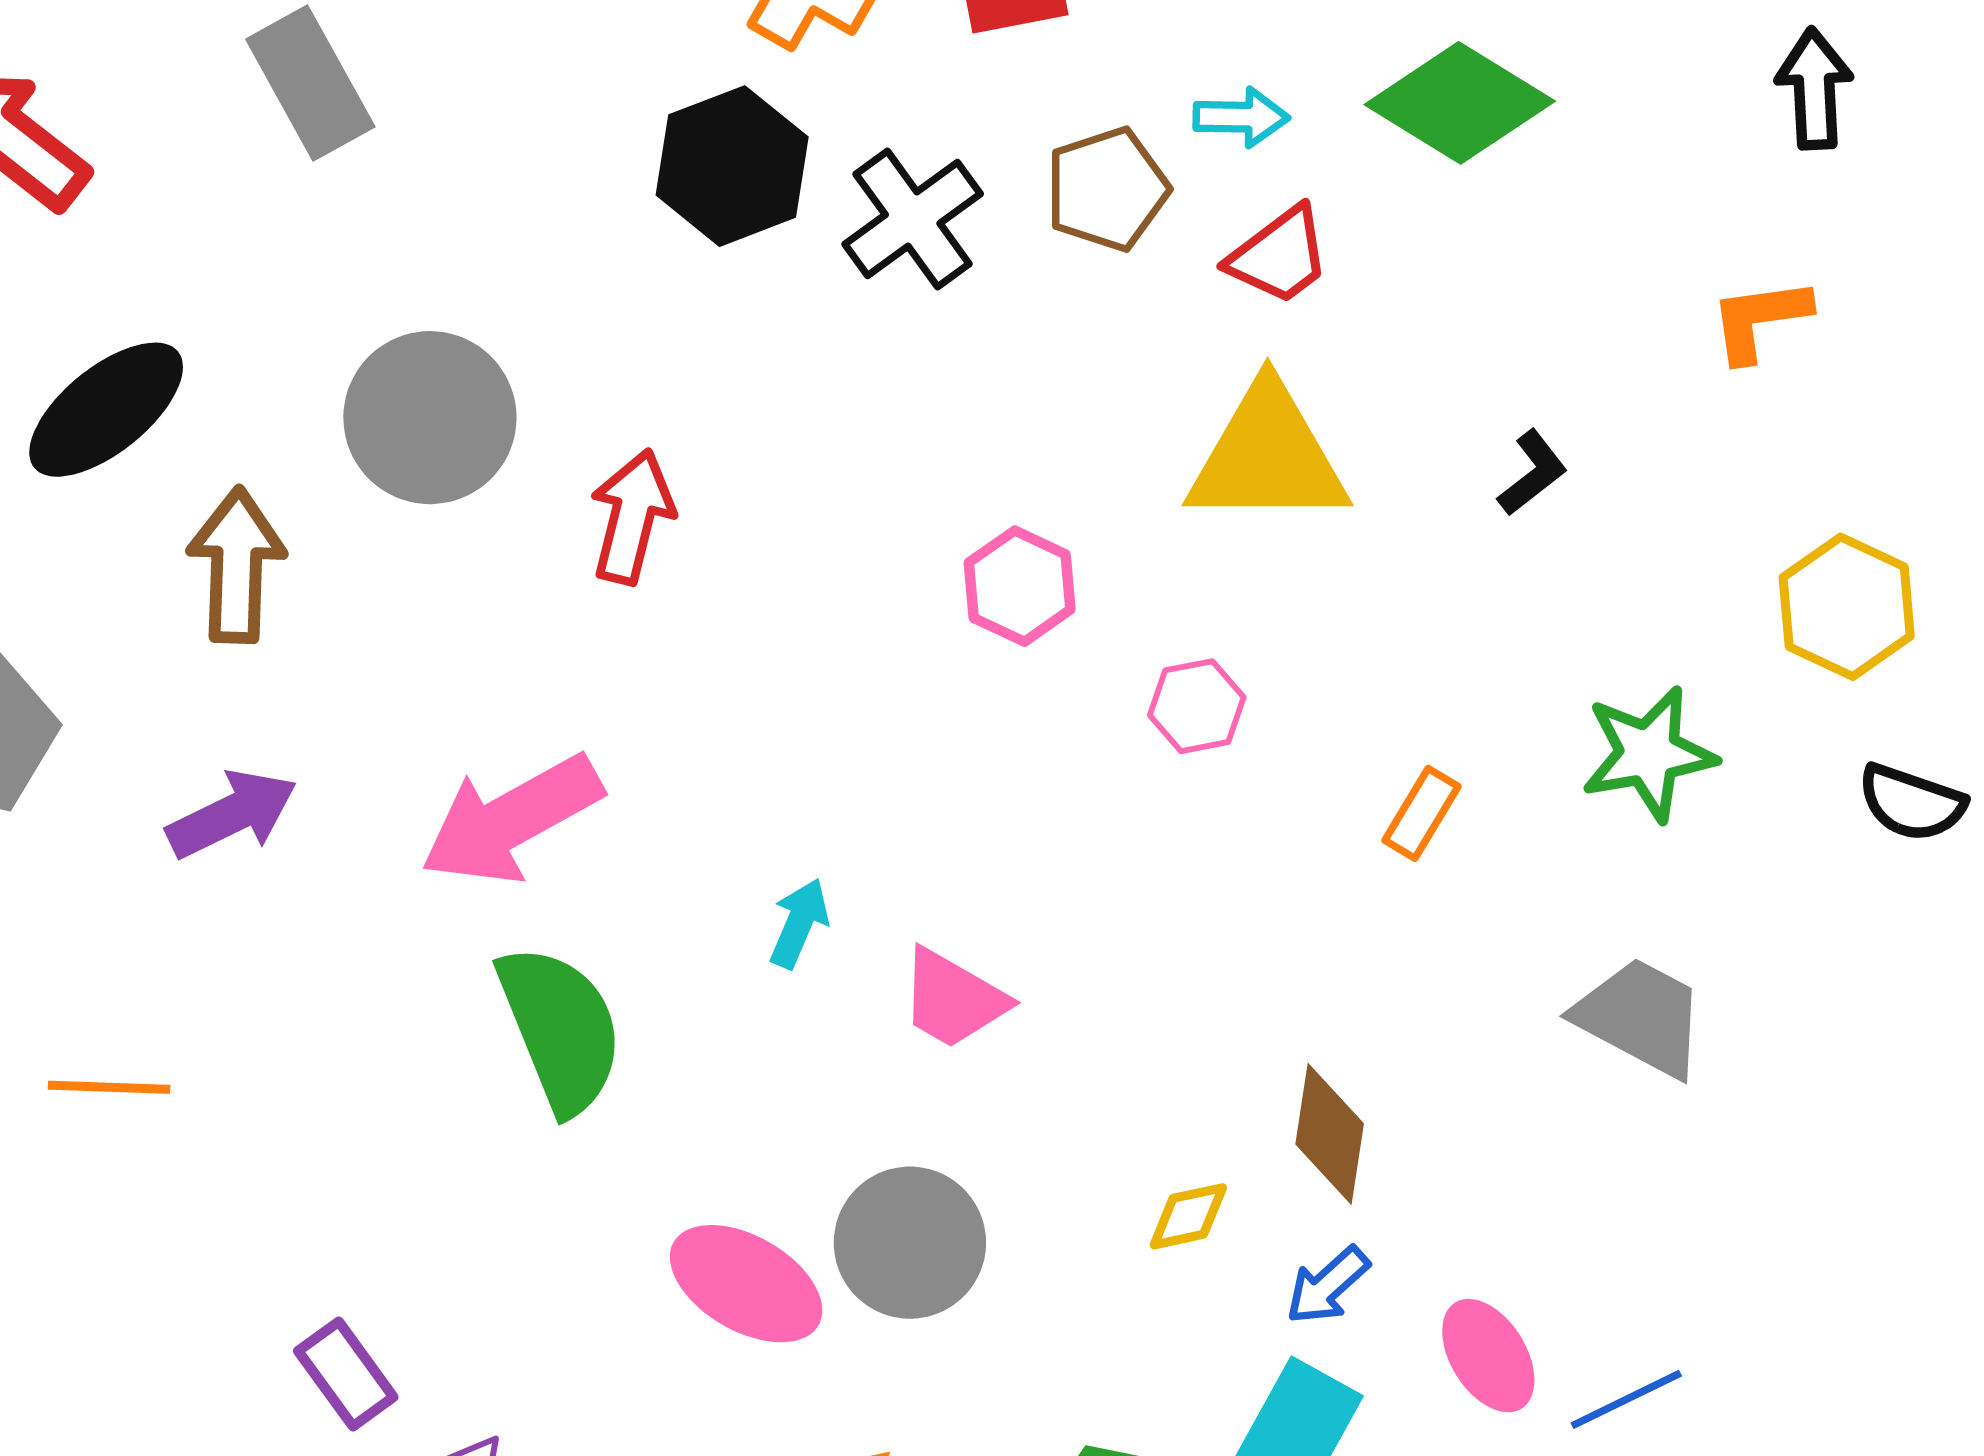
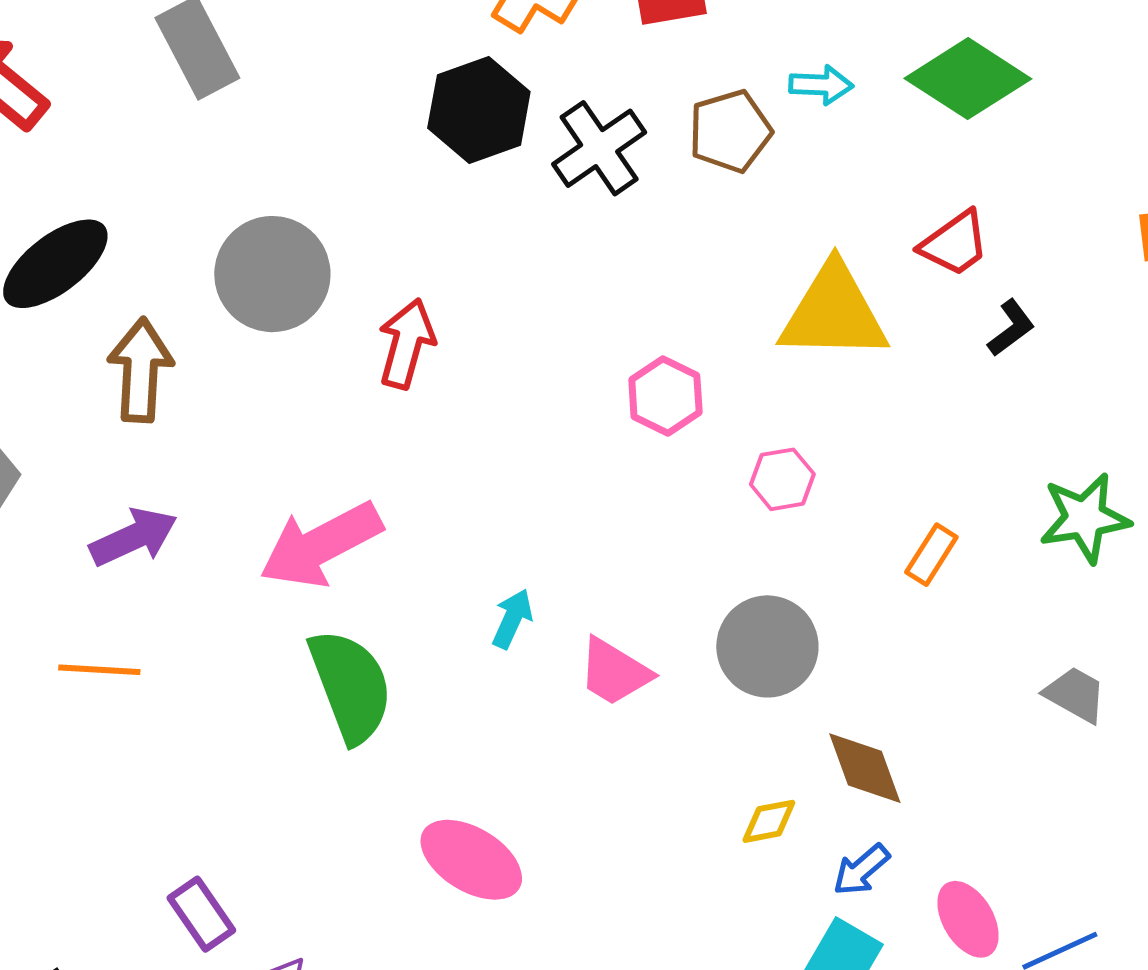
red trapezoid: (1279, 256) -> (955, 244), moved
gray trapezoid: (1641, 1017) -> (1075, 694), size x0.7
orange line: (109, 1087) -> (99, 670), moved
brown diamond: (1330, 1134) -> (865, 768), turned -30
gray circle: (910, 1243) -> (767, 646), moved

